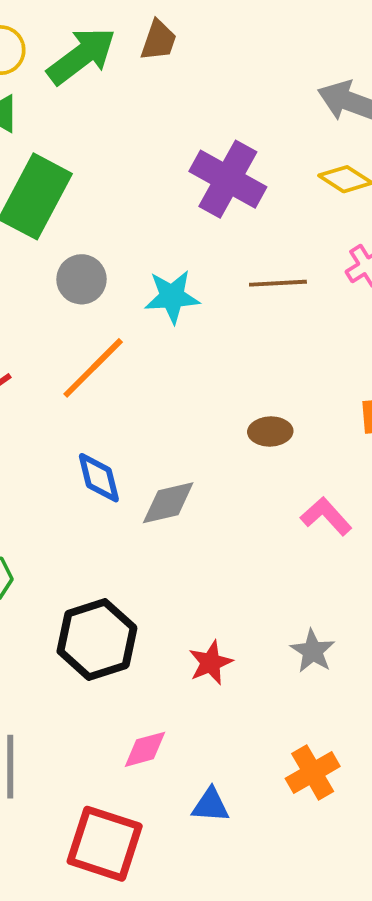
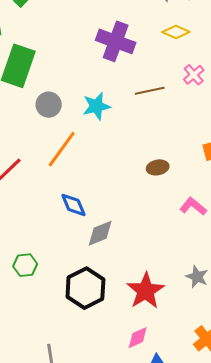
gray diamond: (168, 503) -> (100, 233), moved
red star: (211, 663) -> (146, 291), size x1.6
pink diamond: (145, 749) -> (138, 338), moved

